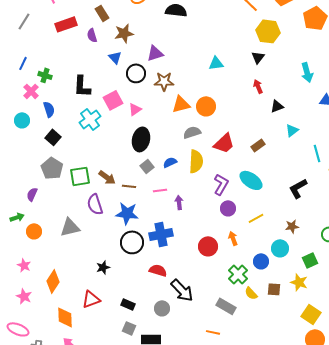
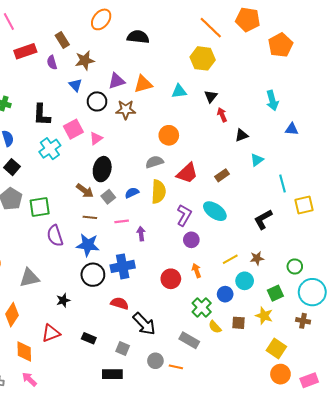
yellow hexagon: (268, 31) -> (203, 58), moved
black triangle: (258, 57) -> (211, 96), moved
orange triangle: (181, 104) -> (143, 84), moved
brown arrow: (107, 177) -> (85, 191), moved
yellow line: (256, 218) -> (230, 259), moved
gray triangle: (70, 227) -> (29, 278), moved
gray circle: (162, 308) -> (155, 361), moved
gray square: (129, 328) -> (123, 348), moved

